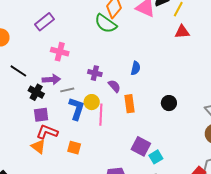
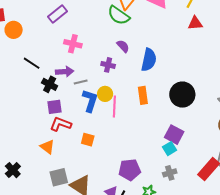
blue semicircle: (136, 68) -> (149, 60), size x1.6
purple semicircle: (114, 86) -> (123, 46), moved
black circle: (169, 103) -> (182, 95), size x1.6
purple square: (141, 146) -> (174, 135), moved
orange triangle: (38, 147) -> (47, 147), moved

